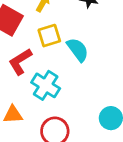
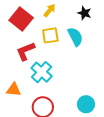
cyan semicircle: (78, 50) -> (75, 37), moved

